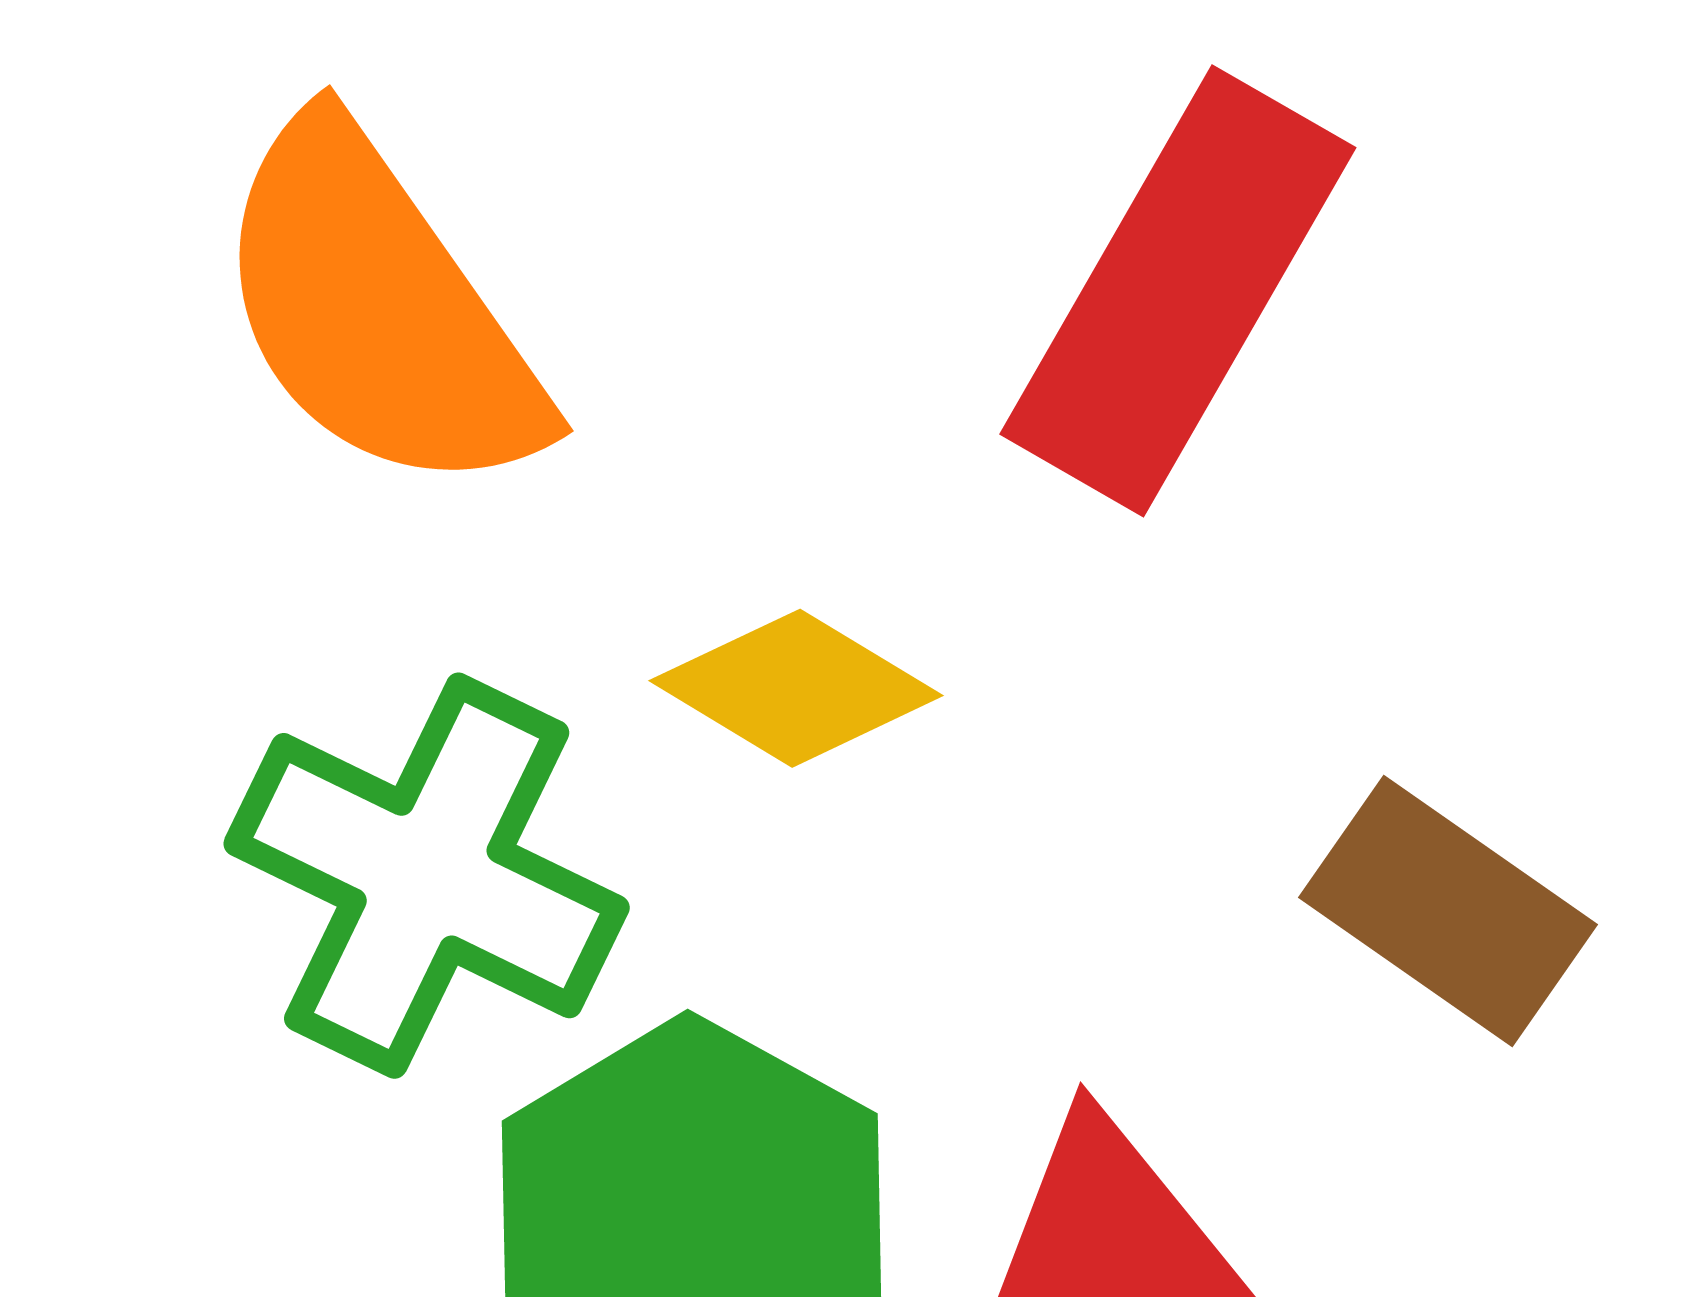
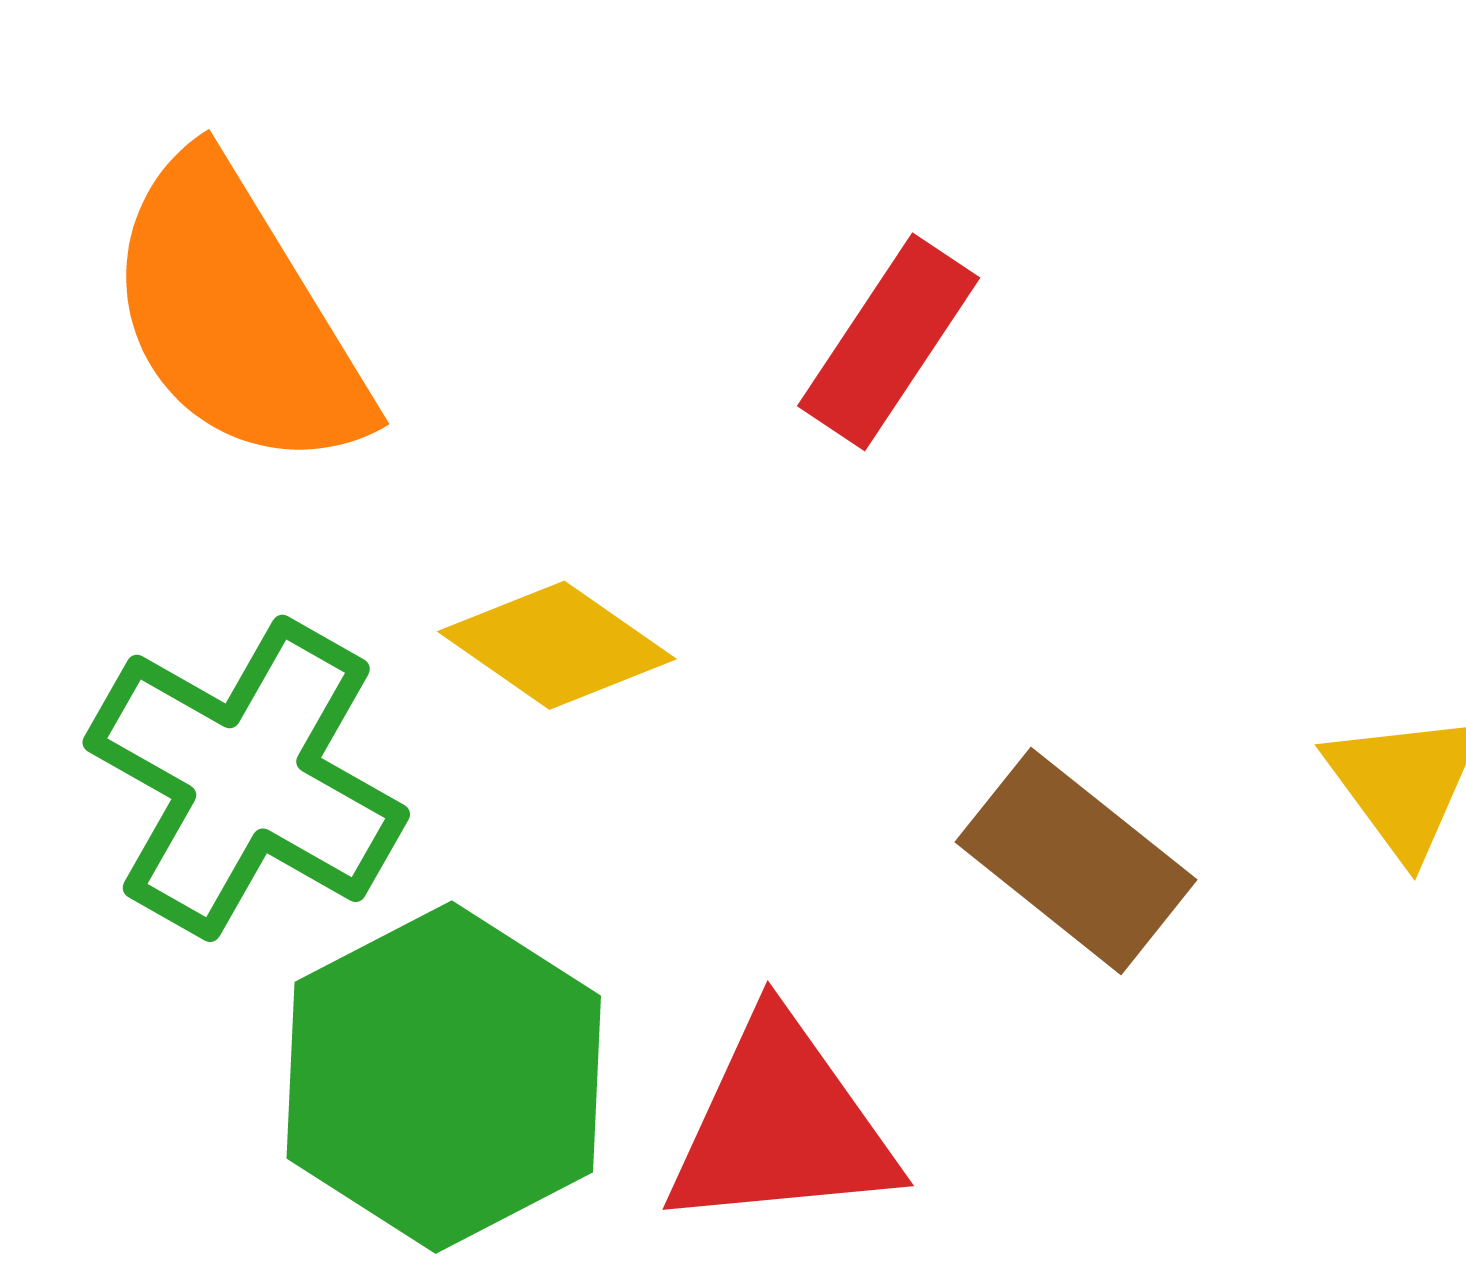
red rectangle: (1178, 291) -> (889, 342), size x0.6

